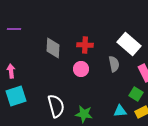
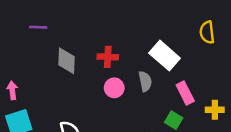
purple line: (14, 29) -> (38, 27), moved
pink circle: (81, 69) -> (114, 88), moved

